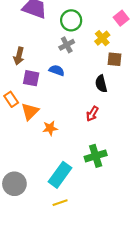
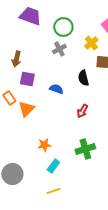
blue semicircle: (57, 70) -> (56, 89), moved
black semicircle: (101, 84) -> (83, 78), moved
orange star: (50, 128) -> (44, 145), moved
cyan rectangle: (60, 175) -> (53, 166), size x0.6

